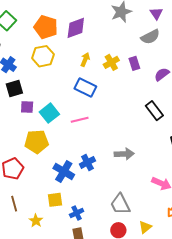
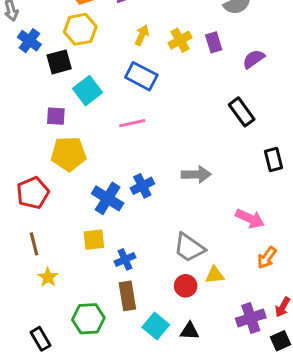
black square: (14, 88) -> (59, 62), moved
purple square: (27, 107) -> (56, 116), moved
cyan square: (49, 113) -> (88, 91), moved
gray trapezoid: (120, 204) -> (189, 248), turned -30
yellow star: (36, 221) -> (48, 277), moved
yellow triangle: (145, 227) -> (215, 275), moved, turned 32

